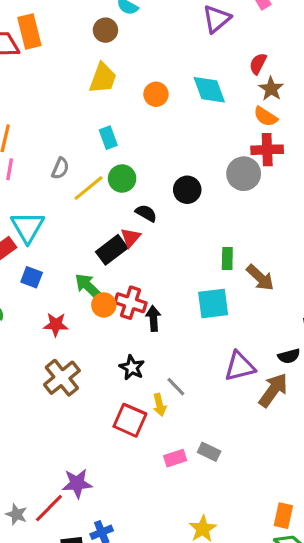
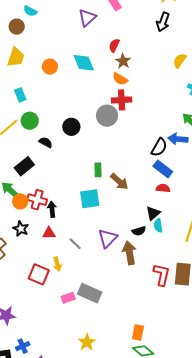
red triangle: (131, 238) -> (49, 233), moved, turned 48
purple triangle: (240, 366) -> (108, 238), turned -30
black star: (132, 368) -> (21, 229), moved
gray line: (176, 387) -> (75, 244), moved
brown arrow: (273, 390) -> (129, 253), turned -45
gray rectangle: (209, 452) -> (90, 293), size x1.6

